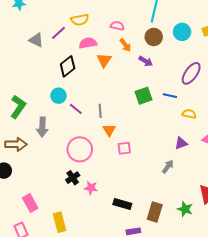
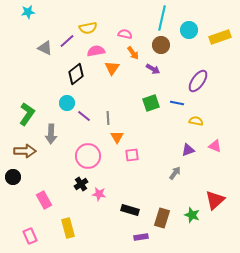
cyan circle: (182, 32) -> (189, 30), moved
pink rectangle: (30, 203) -> (44, 200), moved

